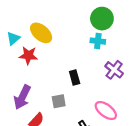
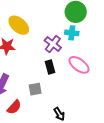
purple cross: (114, 70) -> (53, 44), moved
pink ellipse: (106, 111) -> (79, 65), moved

